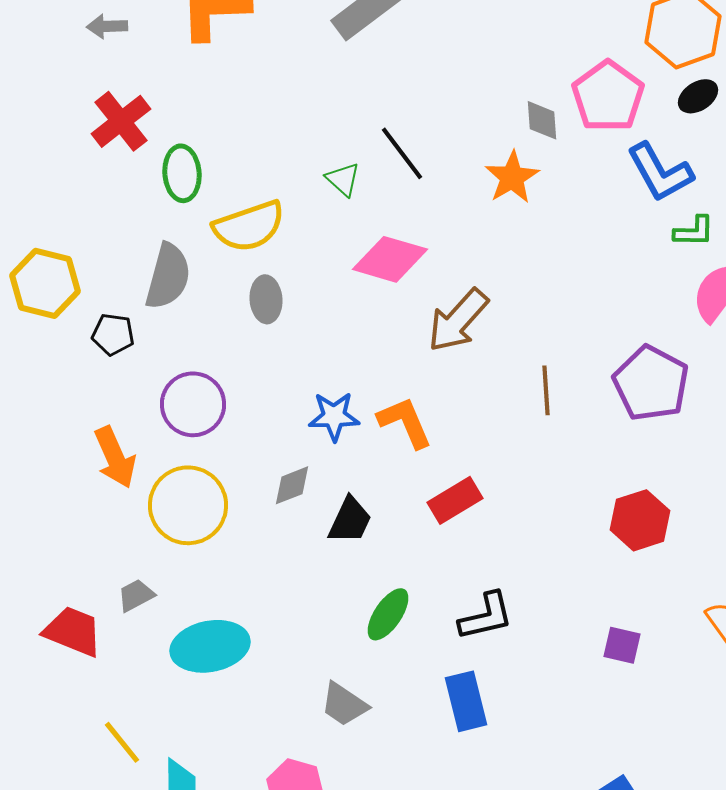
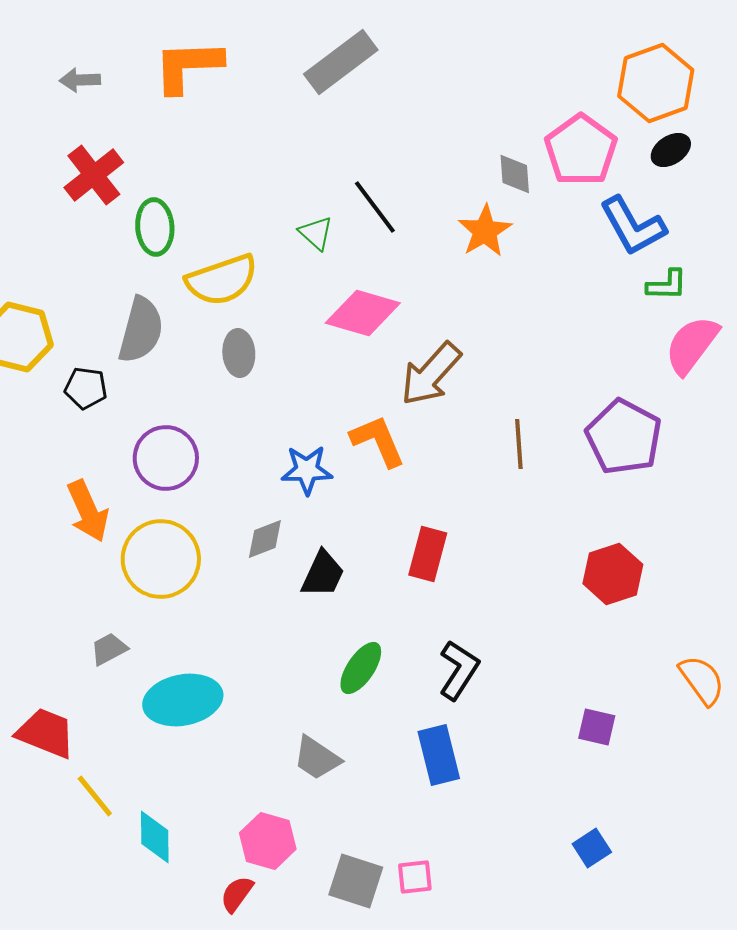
orange L-shape: (405, 422) -> (378, 441), moved
red rectangle: (455, 500) -> (428, 554), turned -44
black L-shape: (486, 616) -> (459, 670), turned -44
red trapezoid: (73, 631) -> (46, 733), moved
purple square: (622, 645) -> (597, 727), moved

